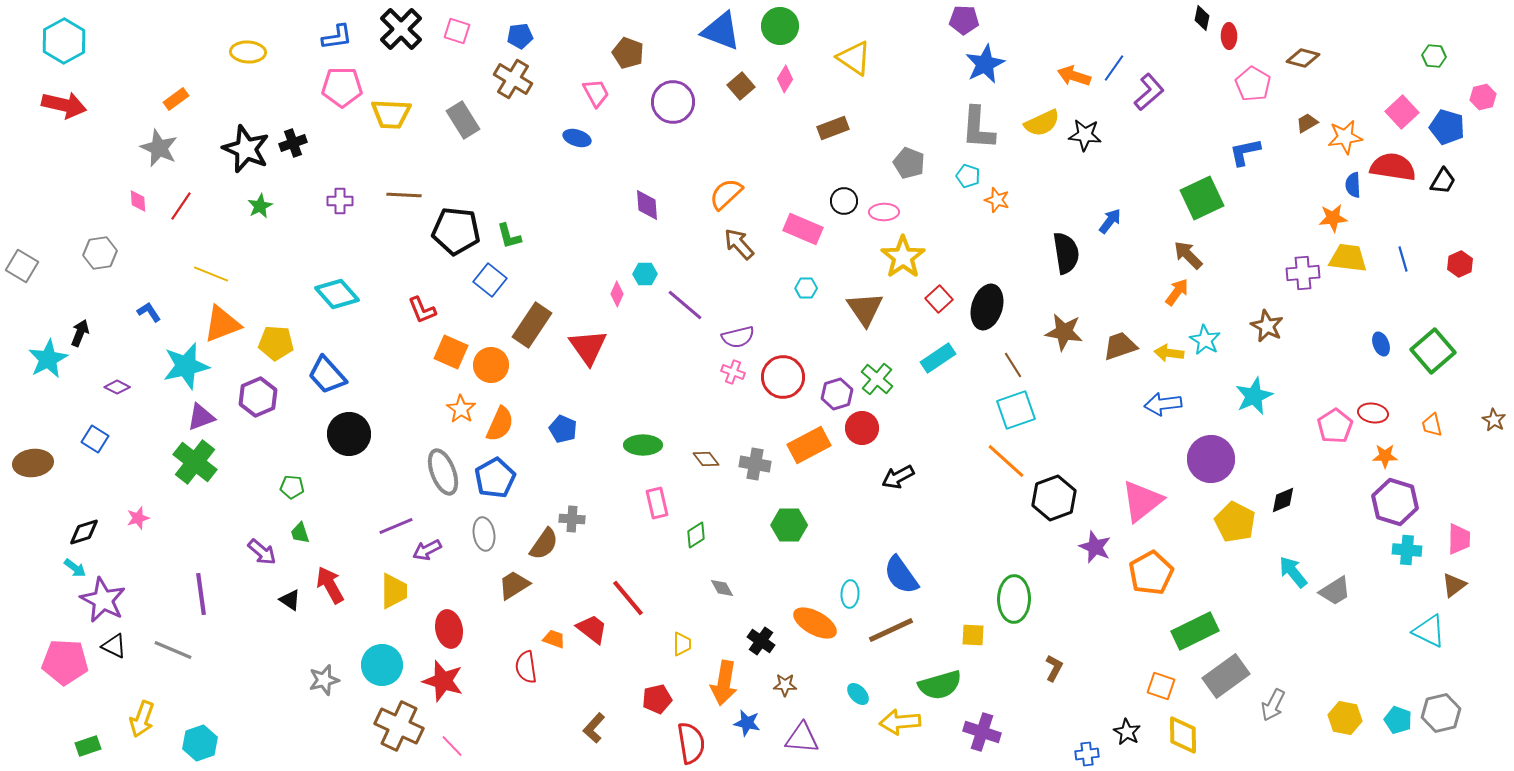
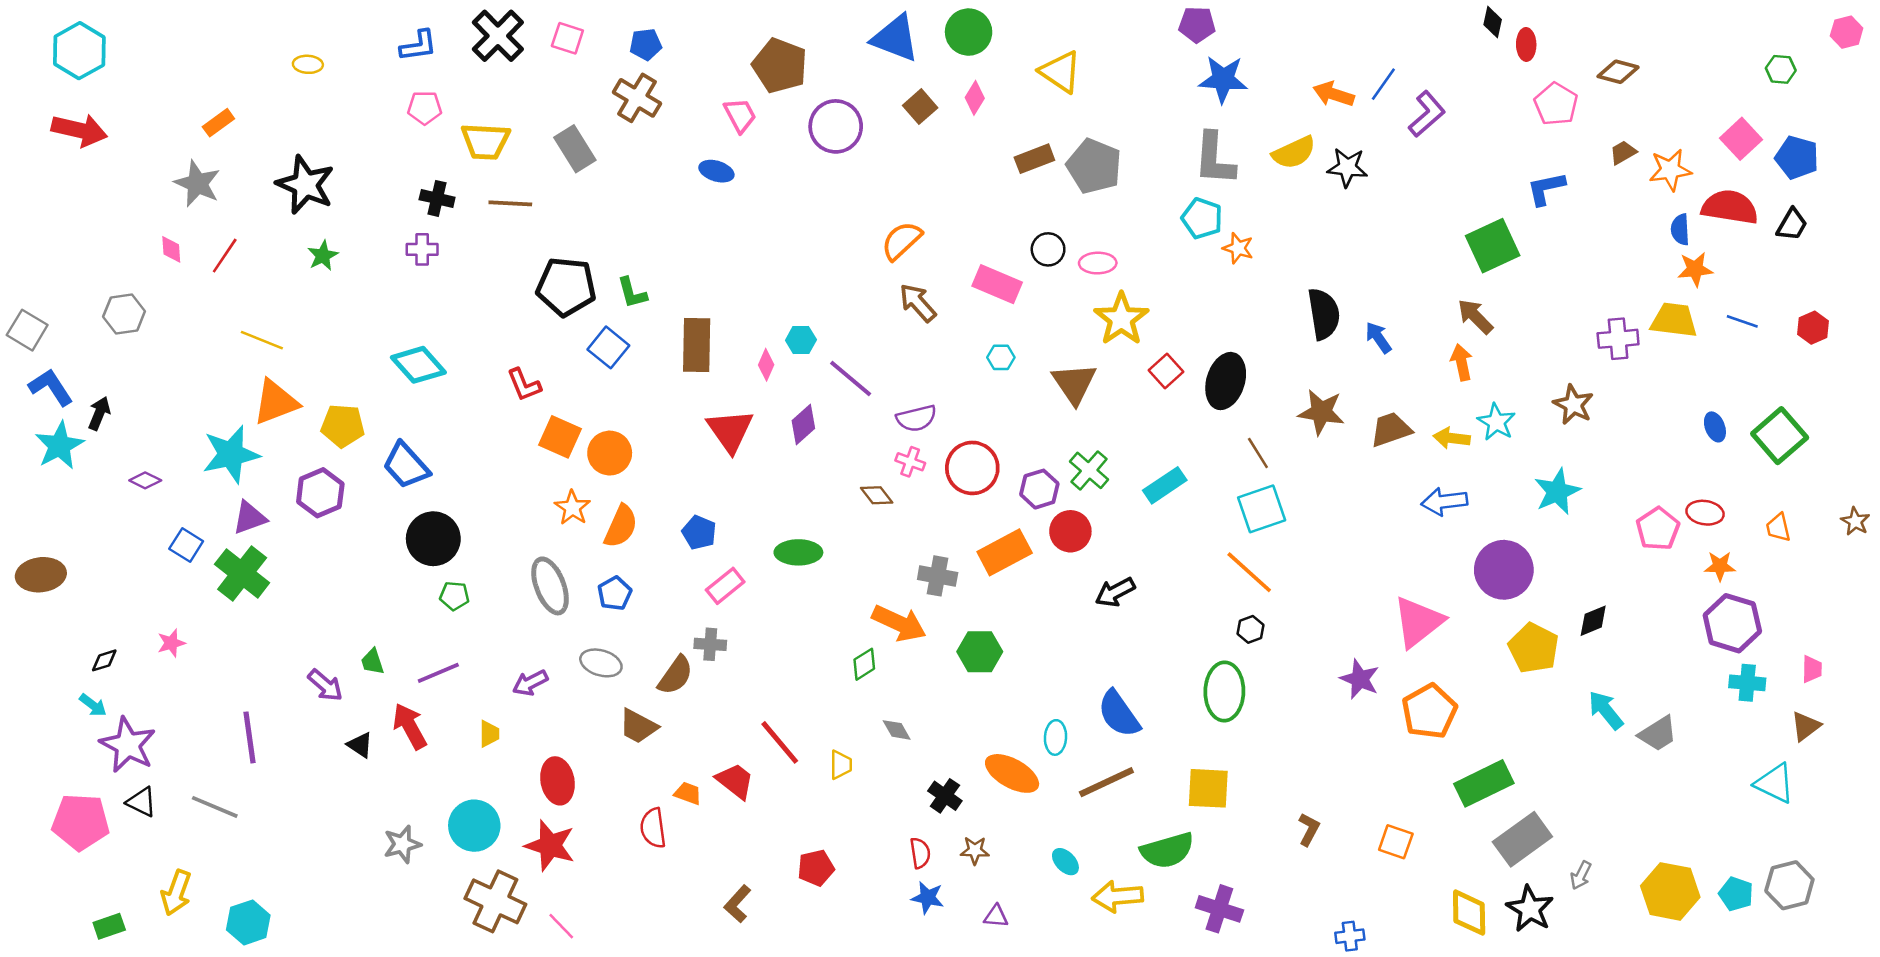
yellow ellipse: (248, 52) -> (308, 64), size x0.7
brown pentagon: (628, 53) -> (780, 66), size x1.4
blue star: (985, 64) -> (1223, 79), turned 30
pink pentagon: (342, 87) -> (425, 108), size x0.7
pink hexagon: (1483, 97) -> (1847, 32), moved
black cross: (293, 143) -> (437, 198), moved, turned 32
gray pentagon: (909, 163) -> (1094, 166), moved, size x1.4
cyan pentagon: (968, 176) -> (1202, 218), size x1.4
brown line: (404, 195) -> (510, 203), moved
purple diamond: (647, 205) -> (803, 424), moved, turned 52
orange star: (1333, 218) -> (1695, 269), moved
blue arrow: (1110, 221) -> (1378, 338), moved, turned -72
blue line: (1403, 259) -> (1742, 321), turned -55
orange arrow: (1177, 292) -> (1462, 362), turned -48
blue L-shape: (149, 312) -> (51, 387), moved, size x1.5
brown rectangle: (532, 325) -> (697, 345), moved, turned -33
cyan rectangle: (938, 358) -> (1165, 485), moved
blue square: (95, 439) -> (186, 545), moved
brown diamond: (706, 459) -> (877, 495), moved
blue pentagon: (495, 478) -> (615, 593), size x0.7
green pentagon: (292, 487) -> (454, 596), moved
black hexagon: (1054, 498) -> (1250, 629), moved, size x0.5
pink rectangle: (657, 503) -> (725, 586), moved, turned 64
purple line: (396, 526) -> (438, 673), moved
black diamond: (84, 532) -> (104, 660), size x0.7
gray ellipse: (484, 534) -> (601, 663), turned -64
pink trapezoid: (1459, 539) -> (1812, 669), size x0.7
brown trapezoid: (514, 585) -> (638, 726), turned -120
yellow trapezoid: (394, 591) -> (489, 734), size x0.6
green ellipse: (1014, 599) -> (1224, 691), moved
yellow square: (973, 635) -> (1208, 788), size x1.5
yellow trapezoid: (682, 644) -> (841, 765), moved
orange arrow: (724, 683) -> (899, 623), moved, turned -75
orange square: (1161, 686) -> (1396, 842), moved
gray arrow: (1273, 705) -> (1581, 875), size x0.7
yellow hexagon: (1345, 718) -> (1670, 891), size x1.4
black star: (1127, 732) -> (1530, 909), moved, size x1.4
purple triangle: (802, 738) -> (996, 916), size x0.6
red semicircle: (691, 743) -> (920, 853), moved, size x0.6

